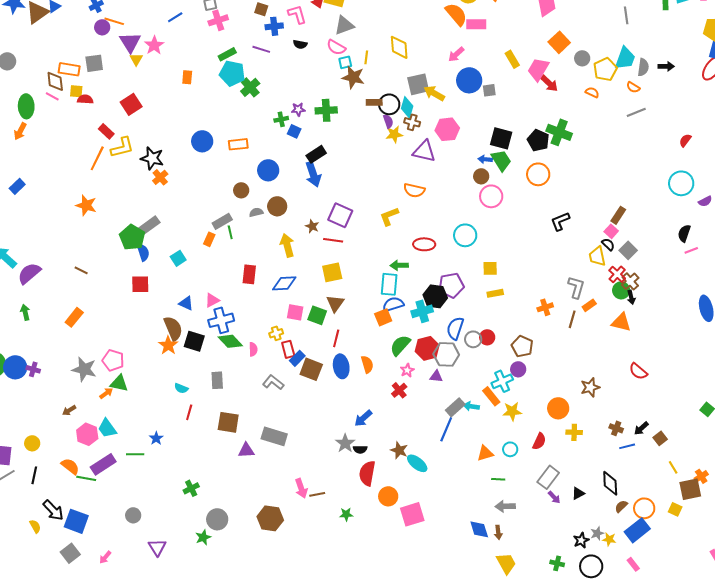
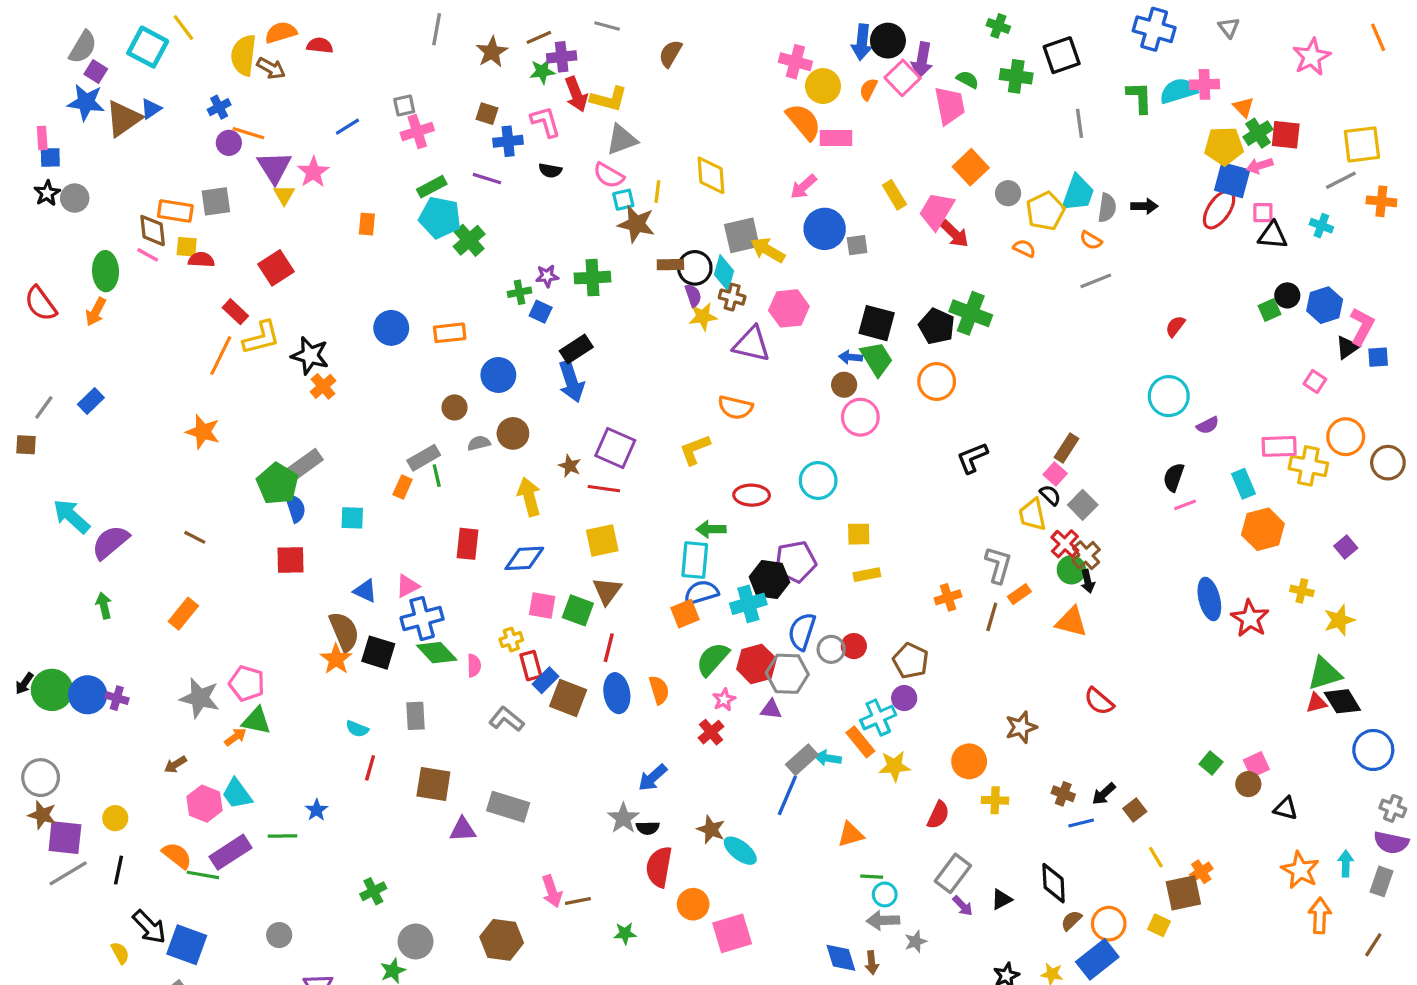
cyan square: (178, 258) -> (352, 518), turned 35
cyan circle: (510, 449) -> (885, 894), moved
gray star: (597, 533) -> (916, 942), moved

